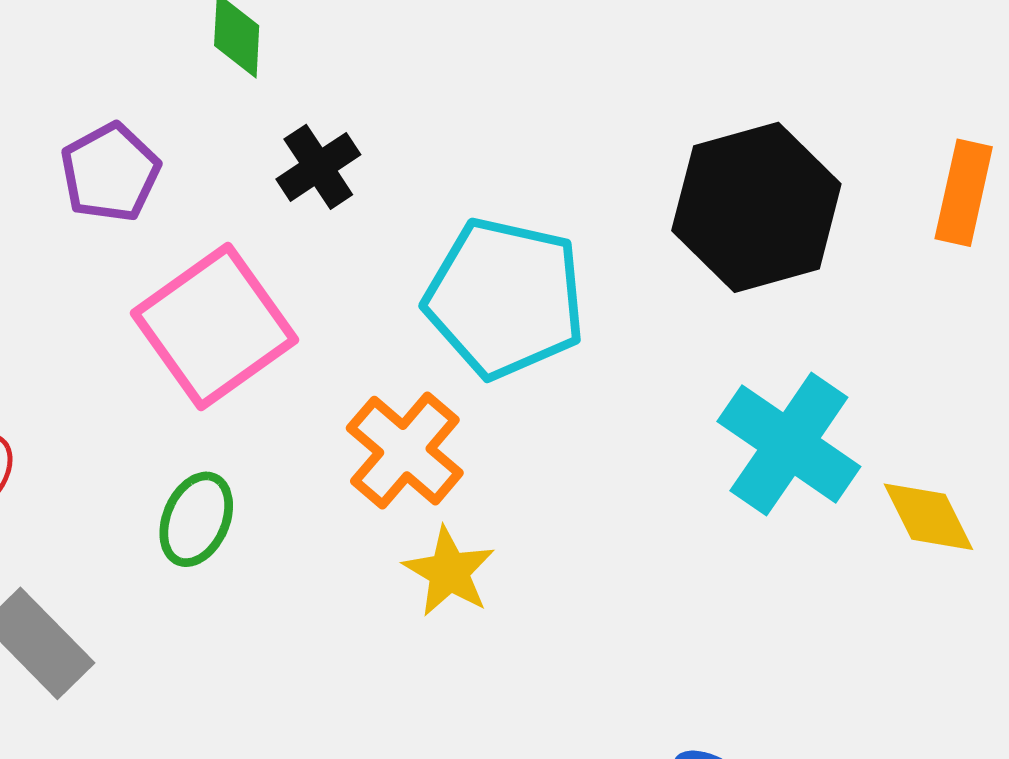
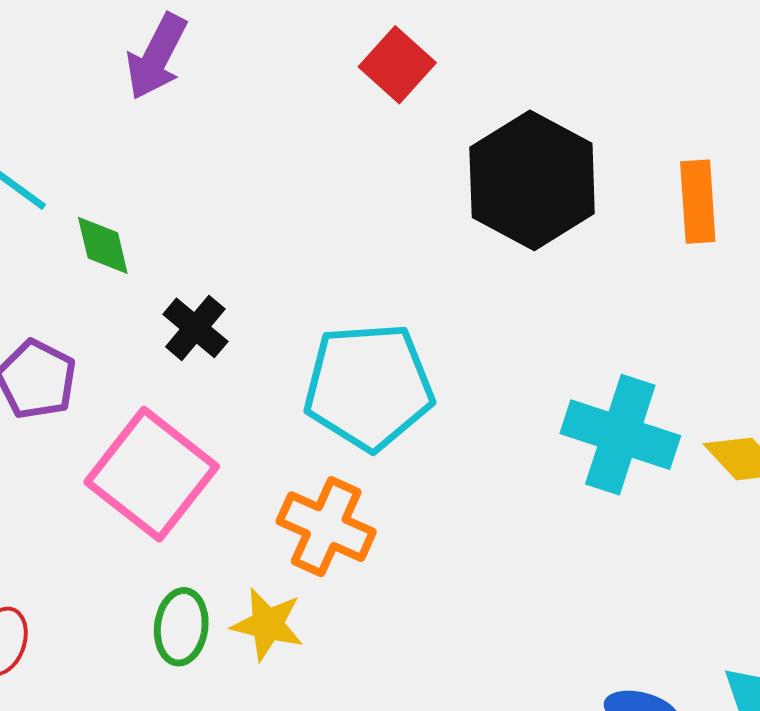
black hexagon: (756, 207) -> (532, 180), moved
yellow star: (449, 572) -> (268, 624), moved

